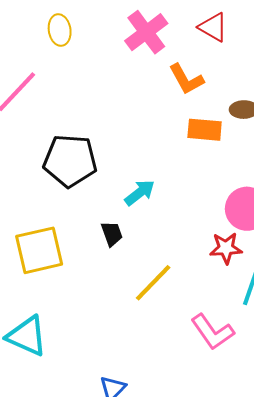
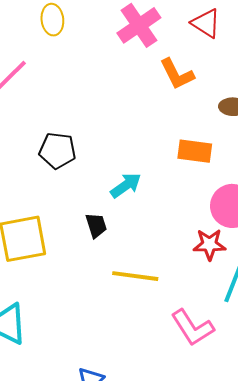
orange rectangle: (205, 130) -> (195, 151), moved
black pentagon: (70, 161) -> (57, 151), size x0.7
yellow line: (153, 283) -> (135, 276), turned 51

